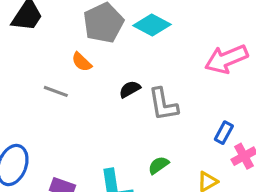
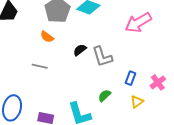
gray line: (56, 91) -> (40, 66), moved
blue rectangle: (224, 133) -> (131, 78), moved

